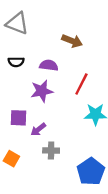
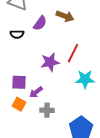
purple semicircle: (49, 65) -> (40, 23), moved, turned 119
purple star: (42, 91) -> (50, 62), moved
orange square: (11, 159) -> (19, 104), moved

